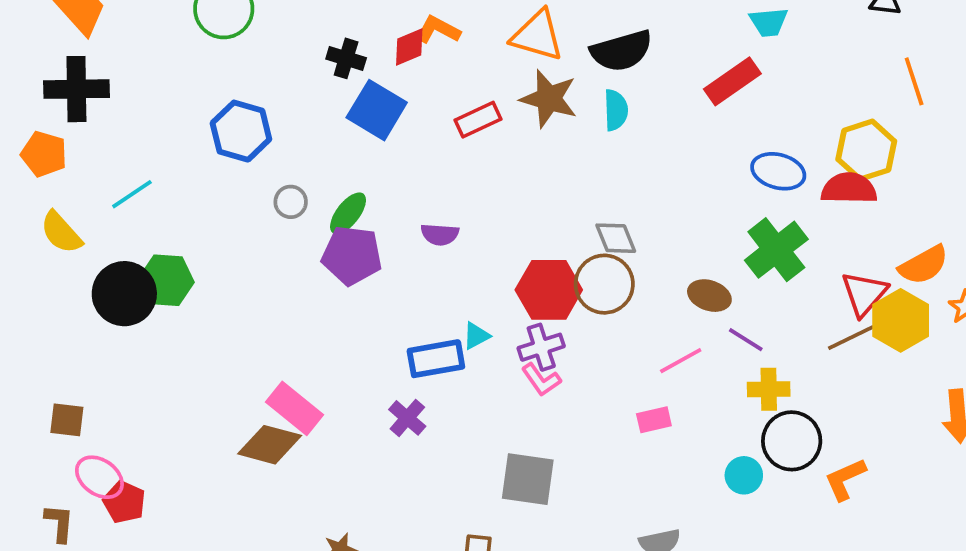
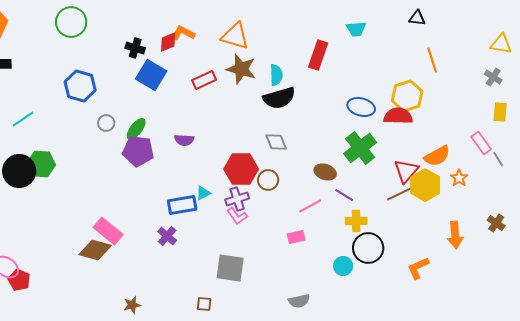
black semicircle: (621, 51) -> (279, 98), moved
red rectangle: (732, 81) -> (318, 55), moved, turned -36
brown circle: (604, 284) -> (268, 180), moved, size x0.7
orange L-shape: (845, 479) -> (418, 268), moved

